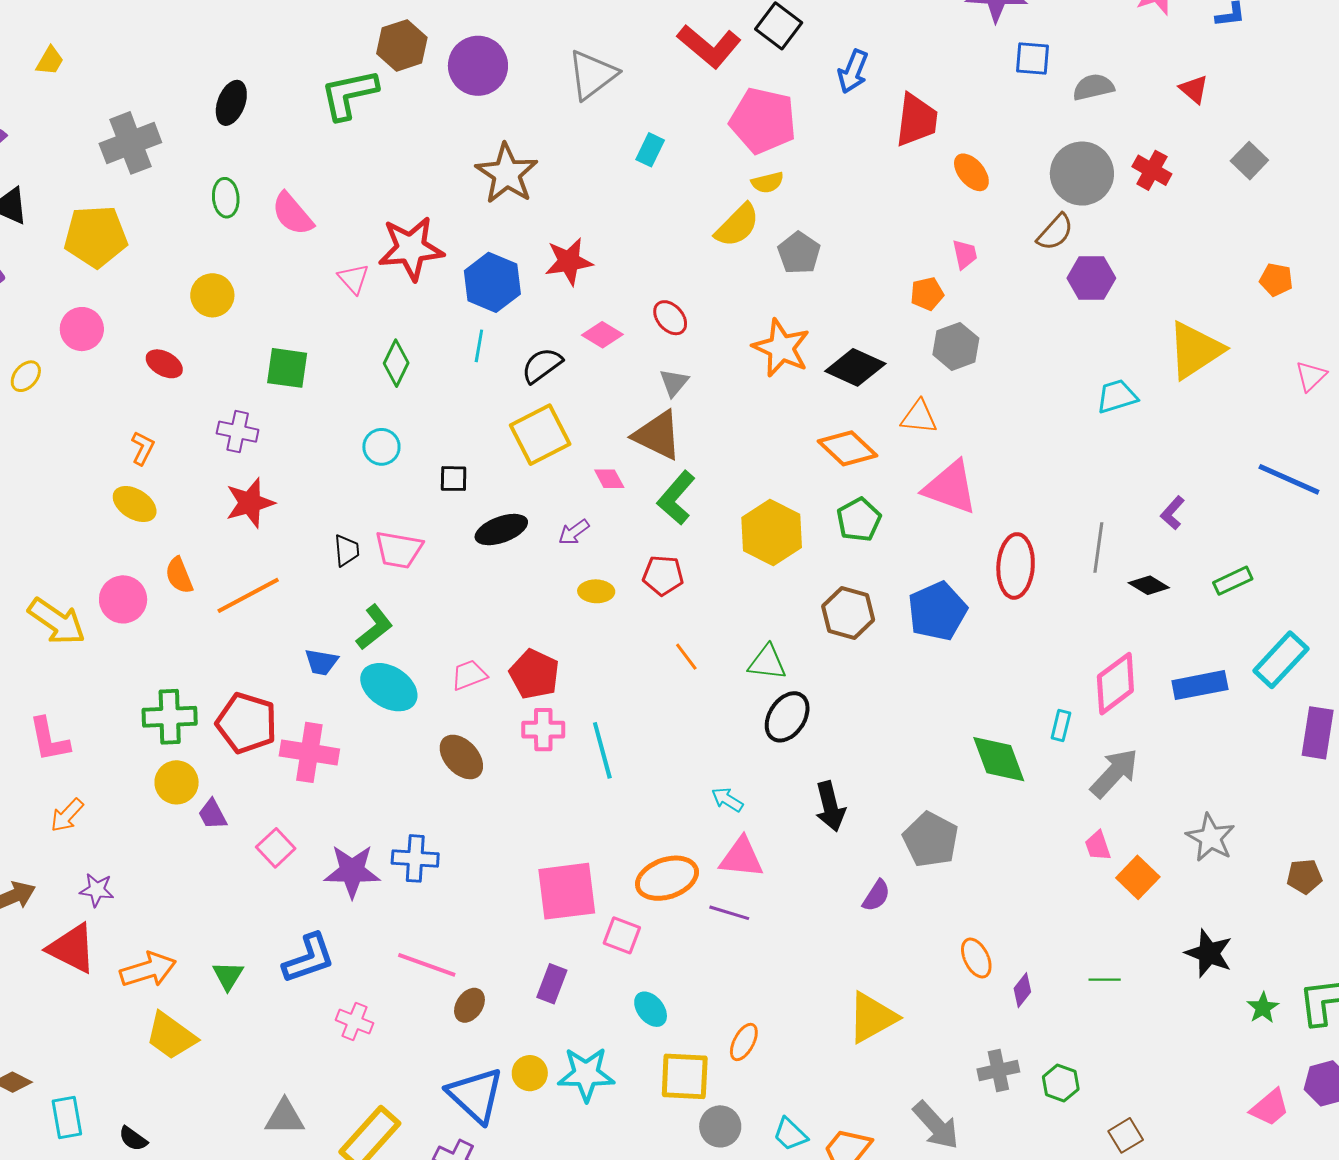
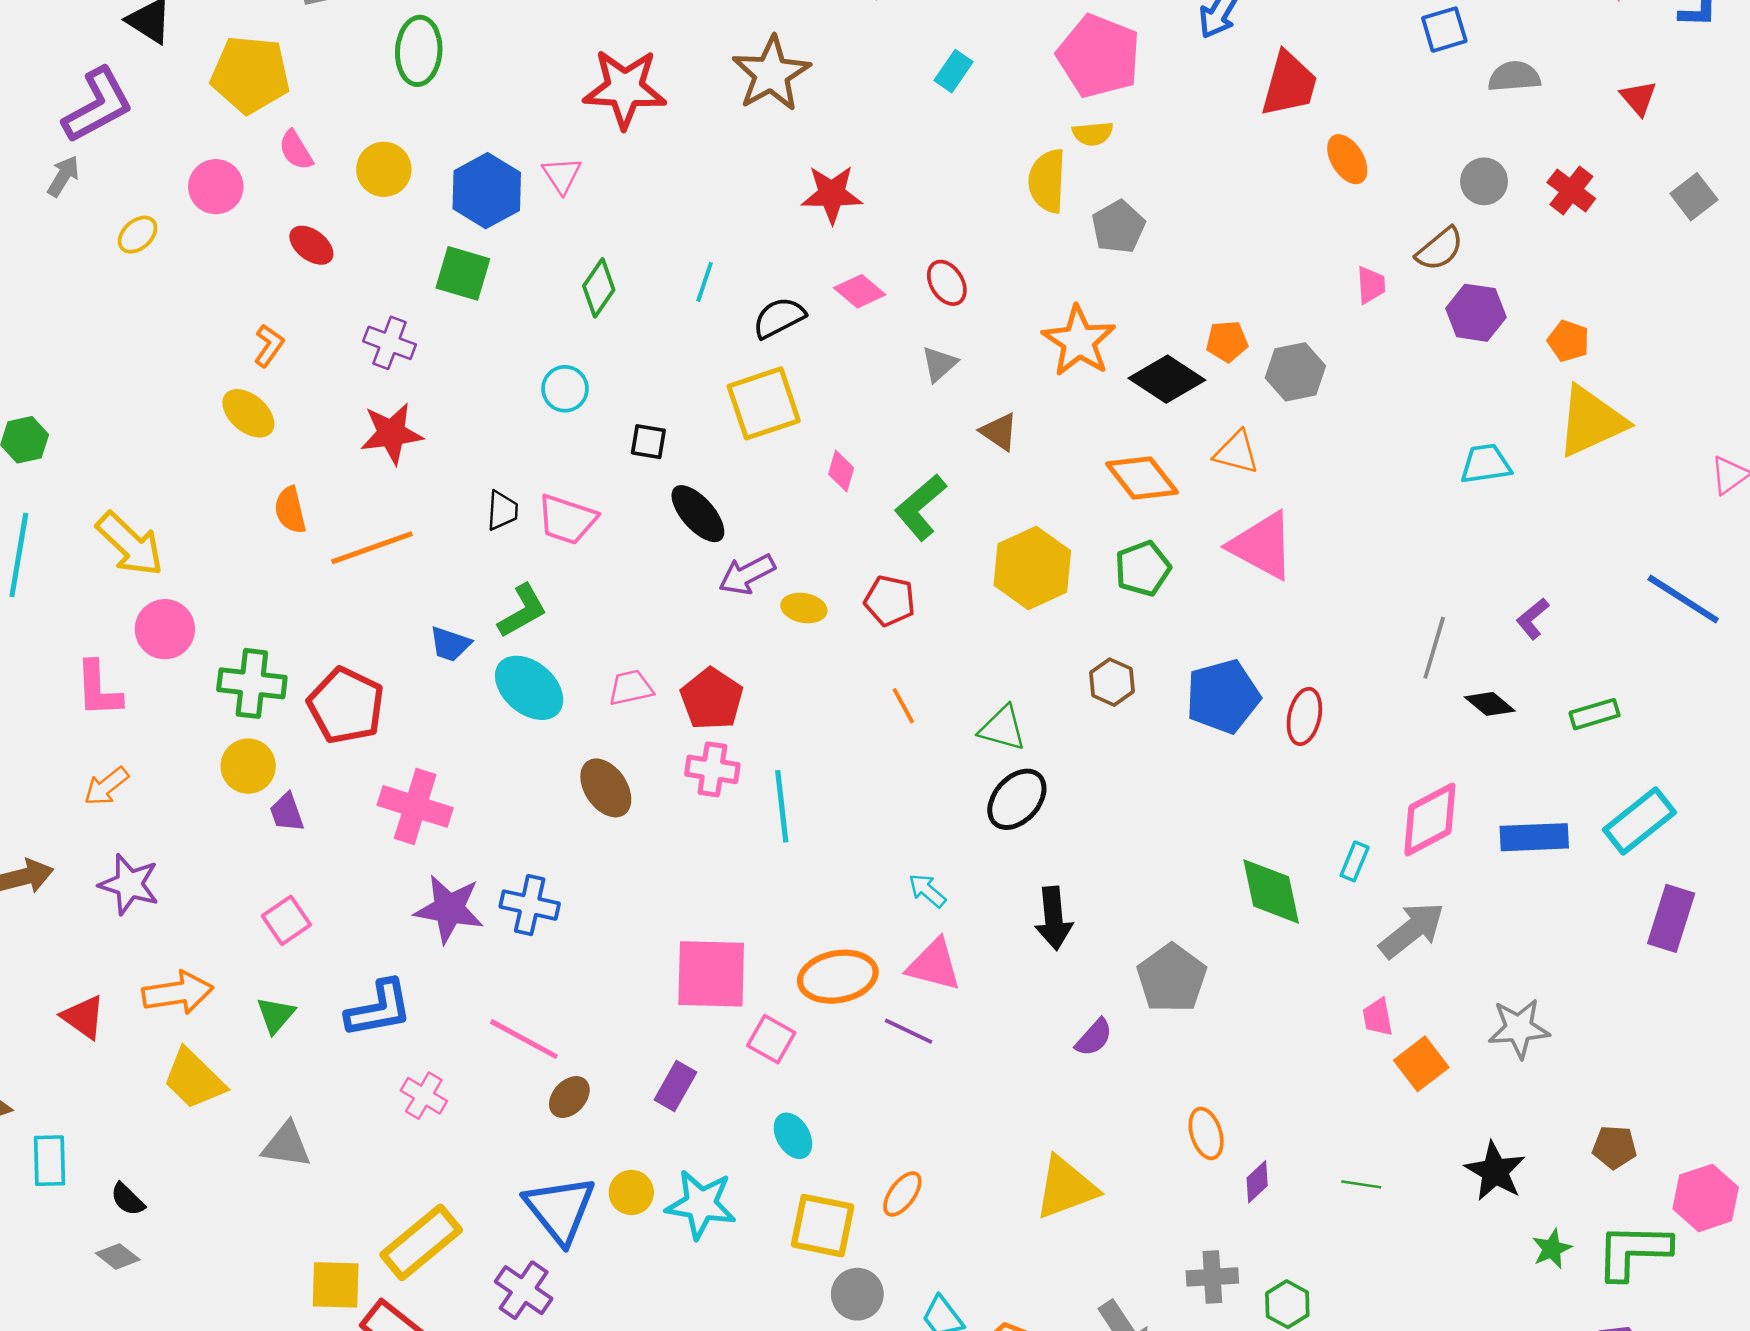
blue square: (1033, 58) -> (1444, 30), turned -30
gray circle: (1082, 174) -> (1484, 181), size x0.6
green ellipse: (226, 198) -> (419, 51), size x1.4
pink semicircle: (292, 214) -> (296, 150), moved, size x0.7
yellow semicircle: (737, 225) -> (1047, 181), turned 129
red star: (411, 248) -> (625, 89), moved
pink trapezoid: (965, 254) -> (1371, 285), moved
orange pentagon: (1276, 280) -> (1568, 341), moved
blue hexagon: (492, 282) -> (487, 191), moved
orange pentagon: (927, 294) -> (1227, 341), moved
brown triangle: (658, 435) -> (999, 432), moved, size x0.6
pink diamond: (609, 479) -> (841, 471), turned 36
black ellipse: (501, 530) -> (698, 514), turned 60
purple arrow: (574, 532) -> (747, 574), moved, size x1.4
red ellipse: (1016, 566) -> (1304, 716), moved, size x0.7
pink circle: (123, 599) -> (165, 629), moved
brown hexagon: (848, 613) -> (1112, 682), size x0.7
pink cross: (309, 752) -> (415, 806), moved
gray star: (1211, 838) -> (1519, 1028), turned 30
pink square: (276, 848) -> (286, 920), moved
brown pentagon: (1304, 877) -> (1614, 1147), moved
purple star: (97, 890) -> (129, 884), size x1.4
red triangle: (72, 948) -> (83, 1017), moved, size x0.7
gray triangle: (285, 1117) -> (286, 1145), moved

